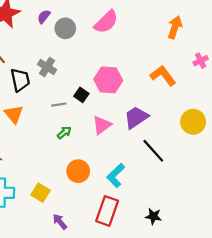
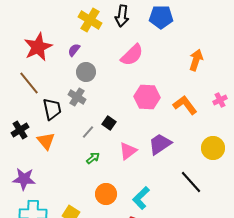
gray circle: (65, 28) -> (86, 72), moved
pink cross: (201, 61) -> (220, 100), moved
pink hexagon: (108, 80) -> (147, 97), moved
gray line: (59, 105) -> (88, 132), turned -40
black line: (153, 151) -> (191, 182), moved

